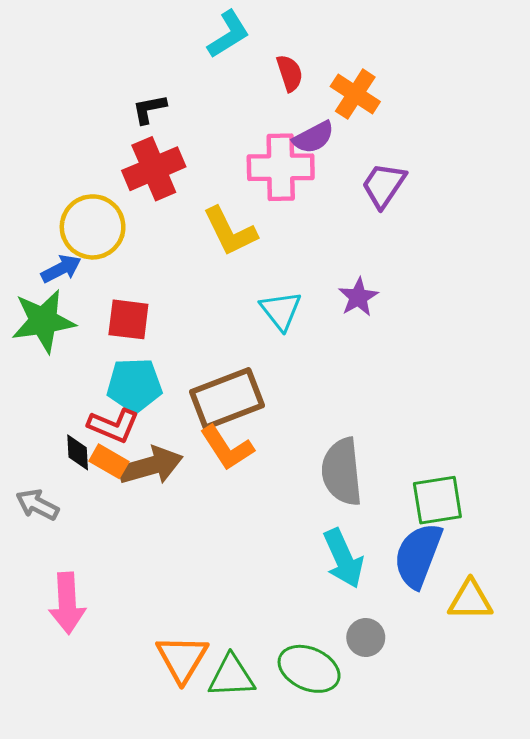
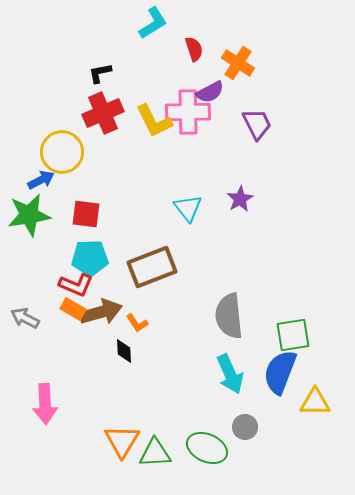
purple trapezoid: (384, 185) -> (257, 124), turned 120
yellow L-shape: (230, 231) -> (154, 121), moved
orange L-shape: (227, 448) -> (137, 323), moved, size x0.6
black diamond: (78, 452) -> (124, 351), moved
gray arrow: (37, 505) -> (25, 318), moved

